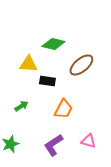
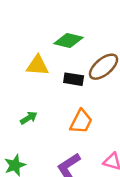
black rectangle: (47, 81) -> (74, 79), moved

